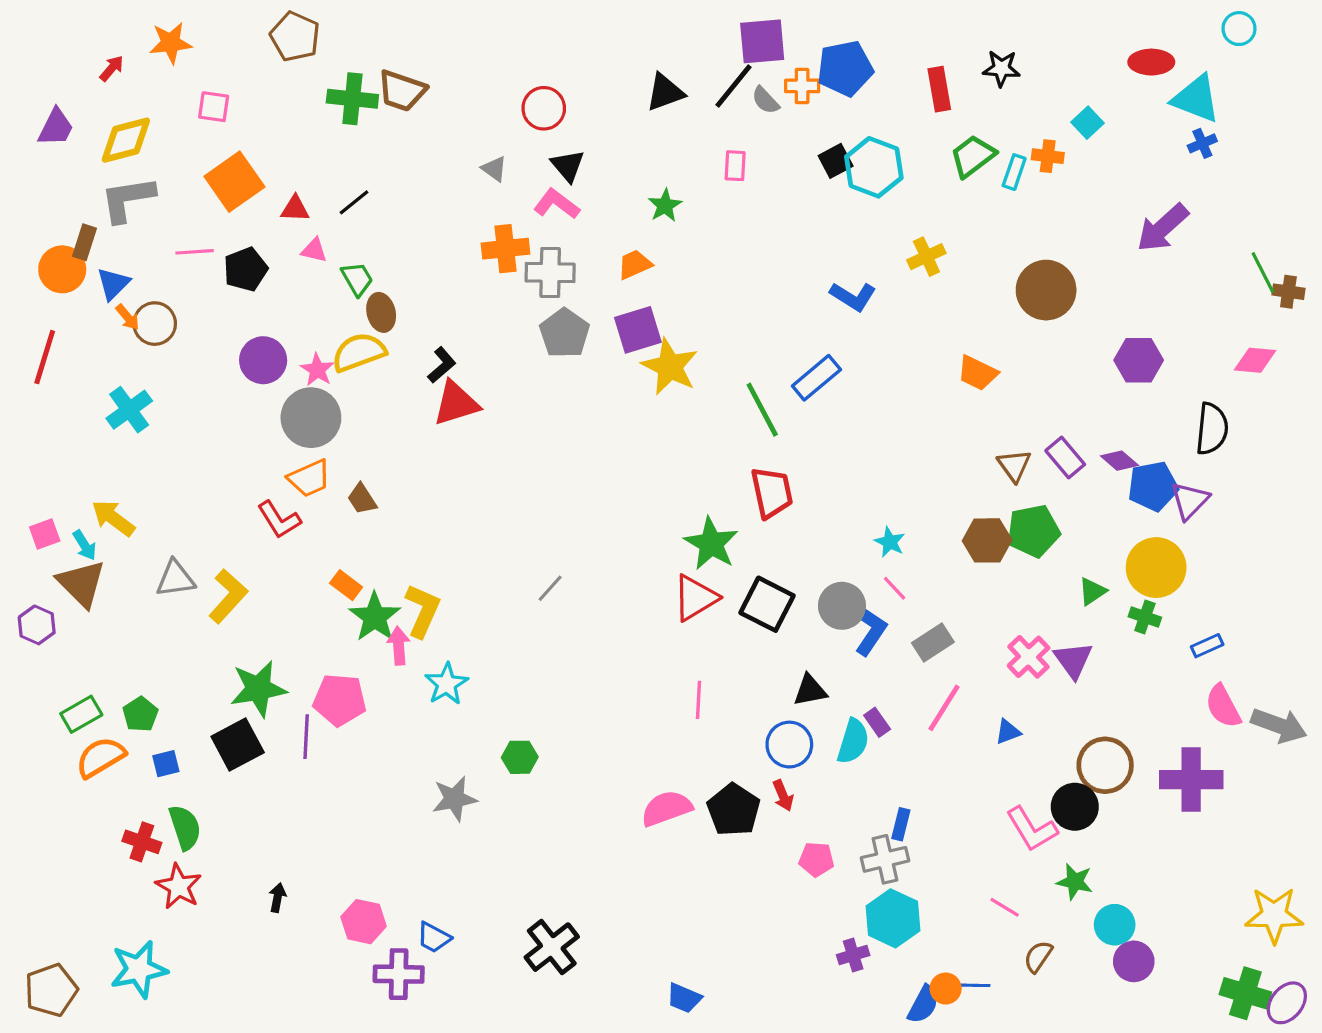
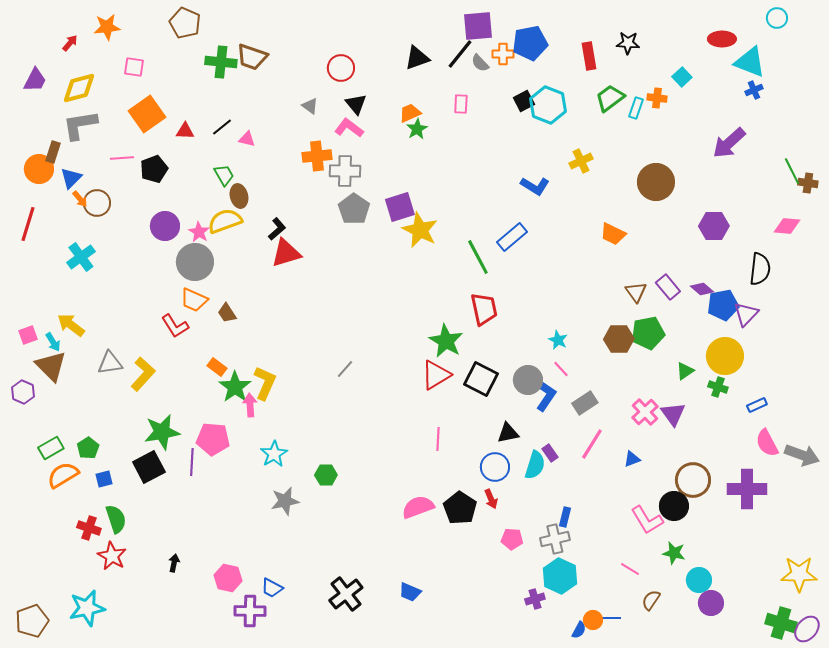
pink triangle: (314, 250) -> (247, 139), moved
orange trapezoid: (635, 265) -> (410, 113), moved
orange trapezoid: (309, 478) -> (194, 300), turned 48
cyan star: (446, 684) -> (274, 454), moved
blue trapezoid: (684, 998) -> (410, 592), moved
blue semicircle: (923, 1004) -> (579, 630), size x0.7

